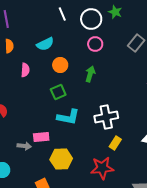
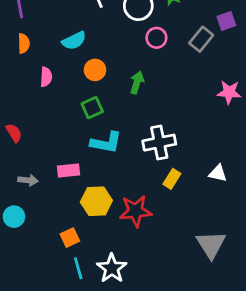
pink circle: (95, 44) -> (156, 38), moved
gray arrow: (24, 146) -> (28, 180), moved
red star: (102, 168) -> (136, 211), moved

